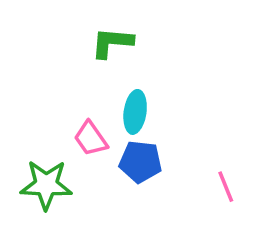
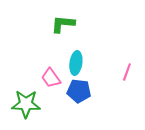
pink line: (226, 187) -> (127, 72), moved, turned 42

